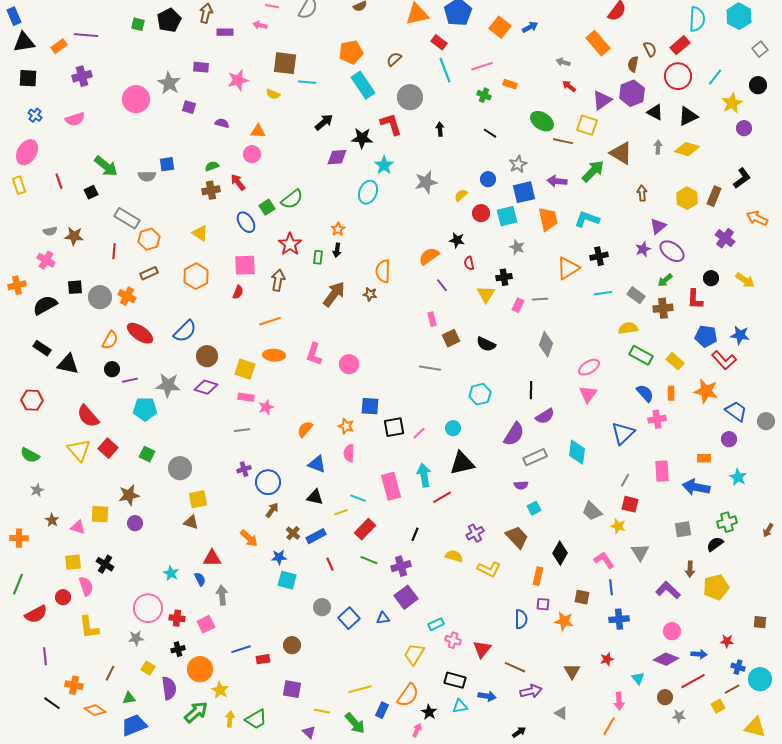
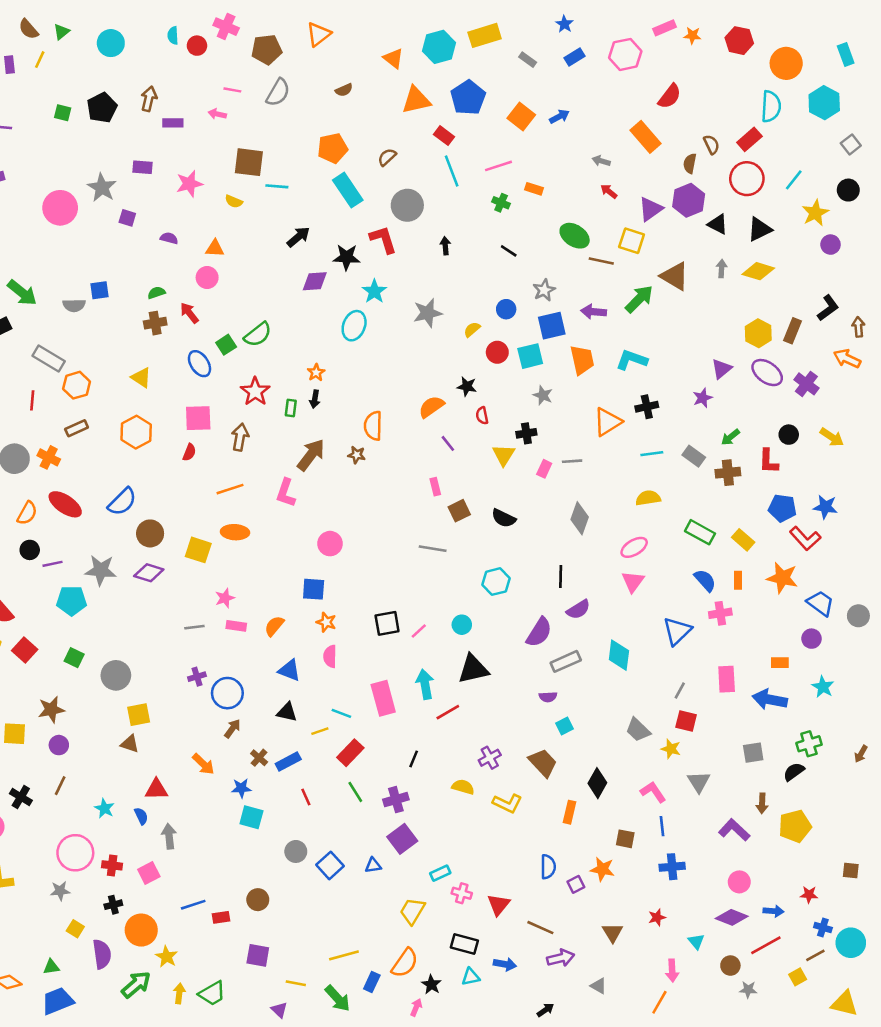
brown arrow: (642, 193) -> (858, 327), moved
purple ellipse: (672, 251) -> (767, 373), moved
yellow semicircle: (628, 328) -> (648, 498), moved
pink L-shape: (314, 354) -> (286, 493), moved
pink rectangle: (246, 397) -> (236, 626), moved
blue square: (370, 406) -> (314, 589), moved
green line: (369, 560) -> (355, 792), turned 36
purple square: (543, 604) -> (576, 884), moved, turned -32
brown line: (110, 673) -> (60, 786), moved

